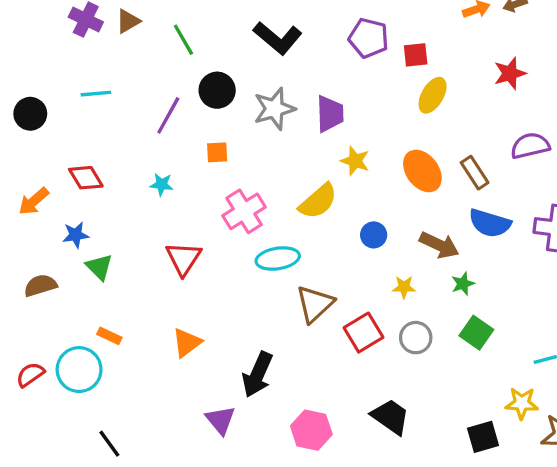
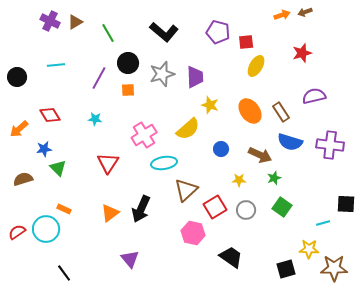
orange square: (217, 152) -> (128, 90), moved
black arrow: (257, 375) -> (141, 209), moved
pink hexagon: (311, 430) -> (193, 233), moved

